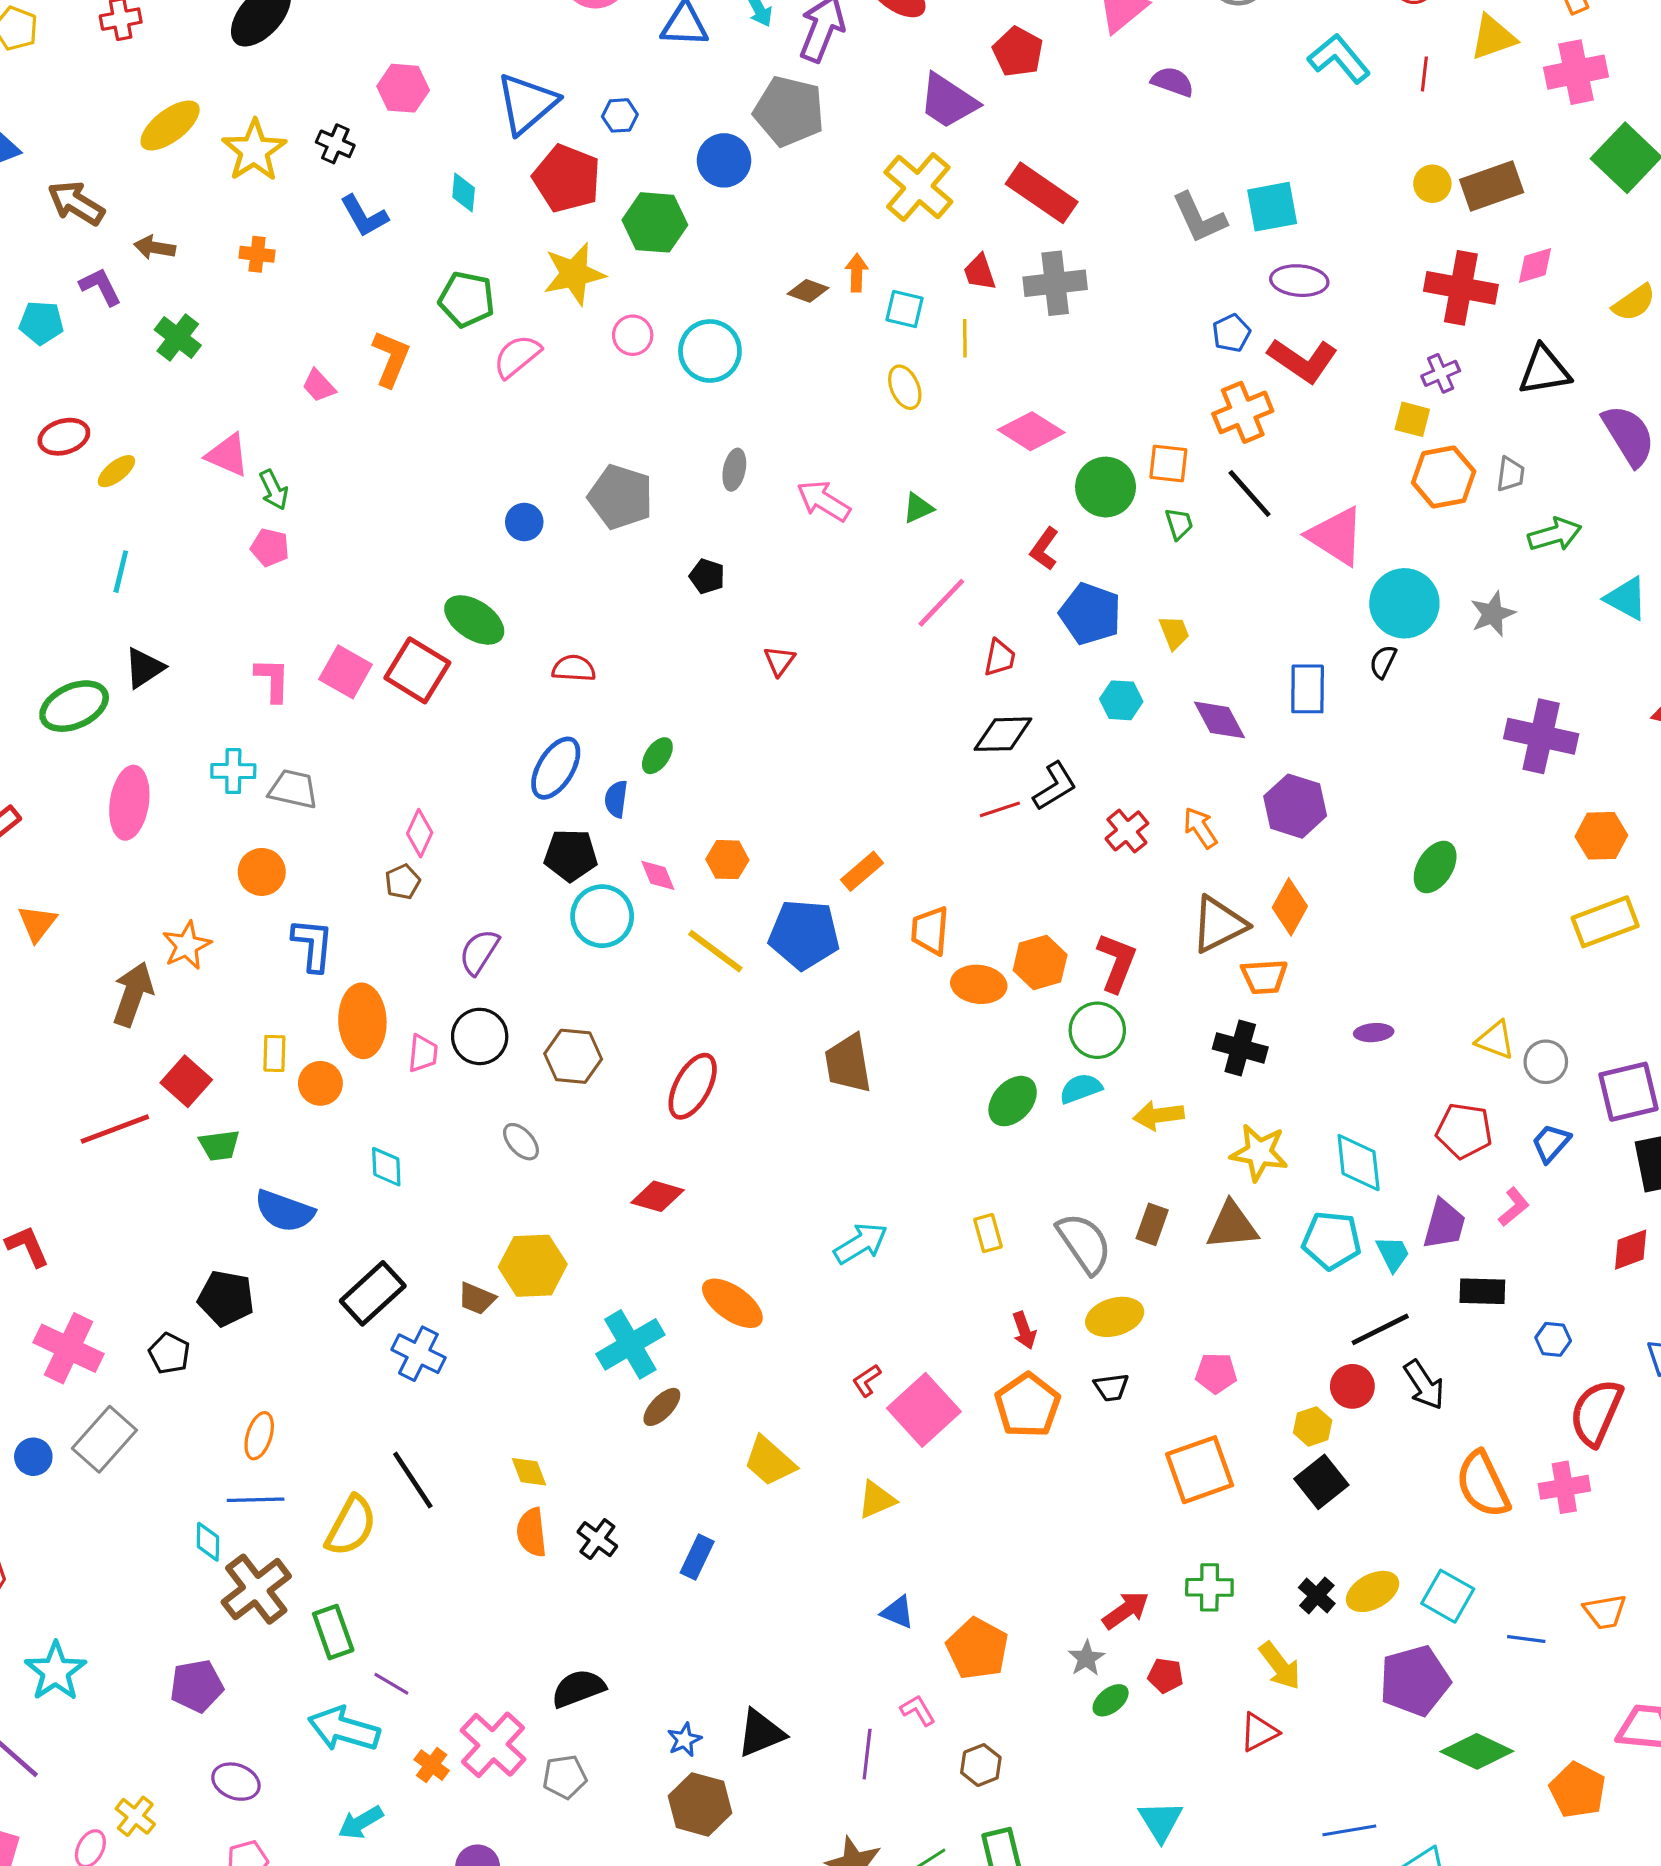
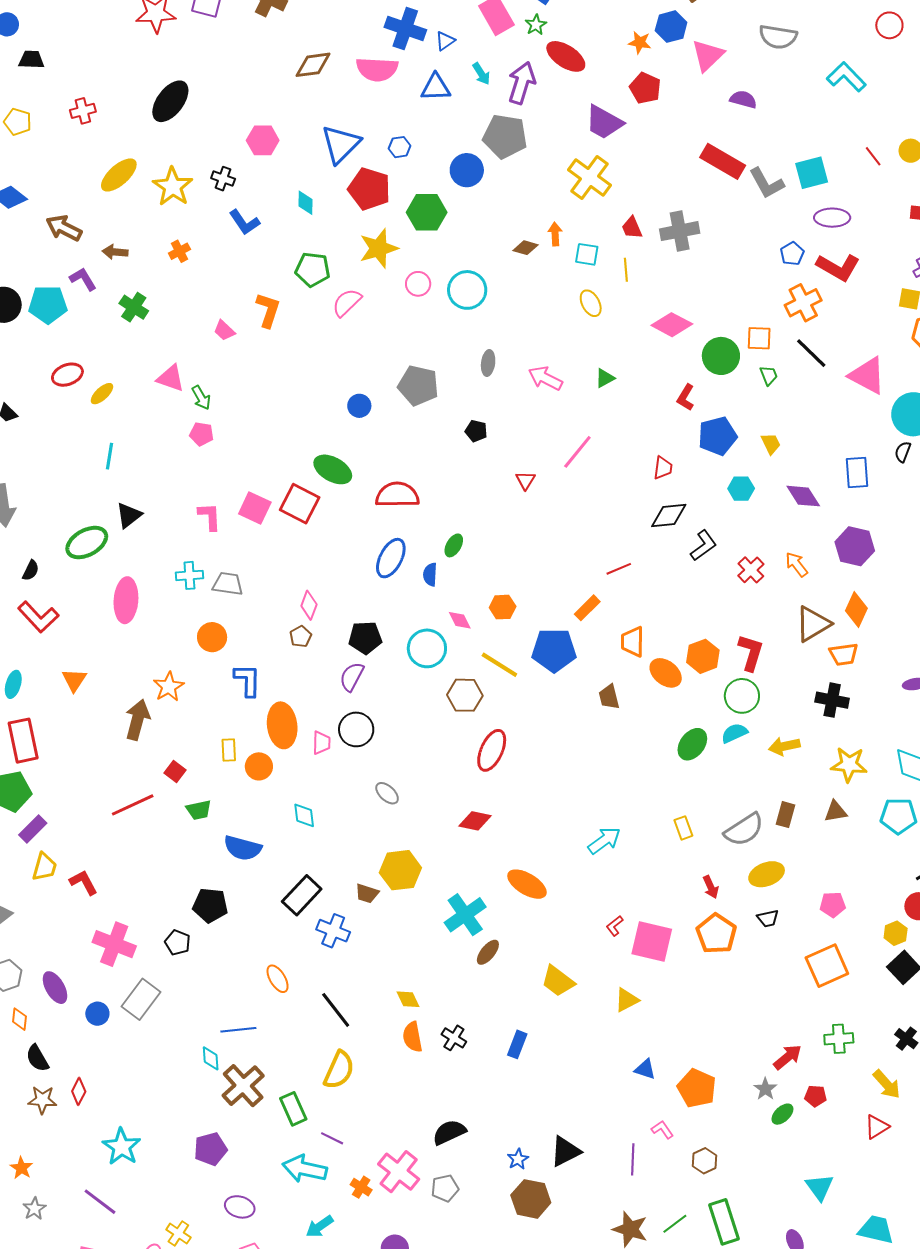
red line: (1424, 74) -> (873, 156), moved, turned -40
red rectangle: (1042, 193) -> (723, 161), moved
orange cross: (257, 254) -> (179, 251), turned -30
cyan pentagon: (41, 323) -> (48, 304), size x1.4
pink line: (941, 603) -> (577, 452), moved
blue pentagon: (1090, 614) -> (718, 436), turned -30
red semicircle: (574, 668) -> (397, 495), size x1.6
red line: (1000, 809) -> (619, 569), moved
black pentagon: (571, 855) -> (365, 638), moved
orange ellipse: (979, 984) -> (666, 673), turned 36
brown hexagon: (573, 1056) -> (465, 695), moved
brown trapezoid: (848, 1063) -> (609, 697), moved, size x0.7
red square: (186, 1081) -> (175, 772), size x0.7
brown triangle: (1232, 1226) -> (835, 812), size x0.7
gray semicircle: (1084, 1243) -> (744, 830), turned 96
pink square: (924, 1410) -> (652, 942), turned -30
orange ellipse: (259, 1436) -> (278, 979), moved, turned -44
yellow semicircle: (351, 1526) -> (339, 1070), moved

